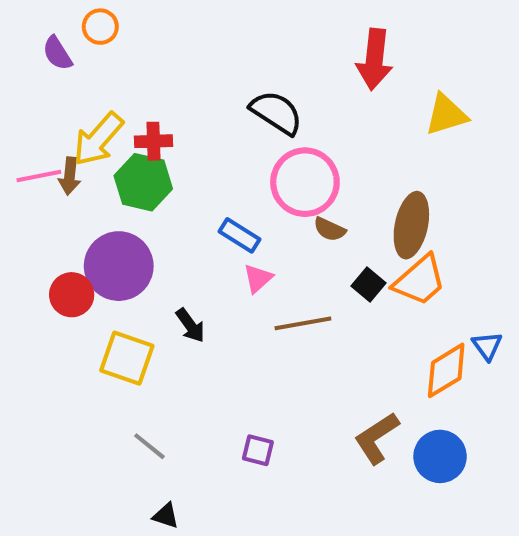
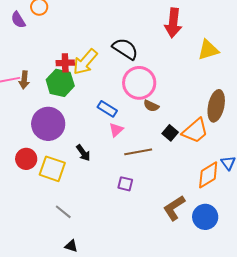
yellow arrow: (98, 139) -> (85, 62), moved
brown ellipse: (411, 225) -> (216, 106), moved
red circle: (72, 295) -> (26, 159), moved
purple square: (258, 450) -> (125, 184), moved

